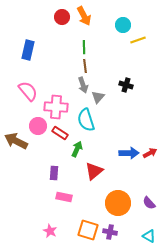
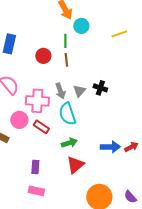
red circle: (62, 17) -> (43, 56), moved
cyan circle: (123, 25) -> (81, 26), moved
gray arrow: (83, 85) -> (60, 91), moved
black cross: (126, 85) -> (100, 88), moved
green arrow: (77, 149) -> (69, 143), moved, turned 49
pink rectangle: (64, 197) -> (36, 191), moved

